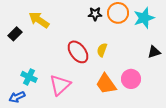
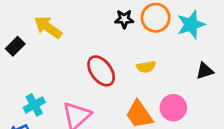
yellow semicircle: (102, 50) -> (146, 67), moved, turned -120
cyan cross: (29, 77) -> (34, 105), turned 35

